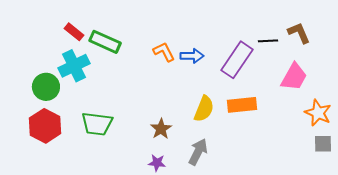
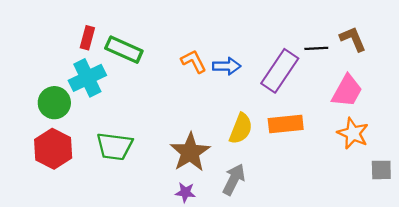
red rectangle: (74, 32) -> (87, 38), turned 66
orange star: (318, 113) -> (353, 133), moved
brown star: (161, 129) -> (190, 152), size x1.6

